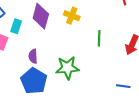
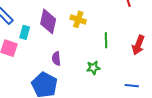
purple semicircle: (33, 56) -> (56, 59), moved
green star: (67, 68) -> (93, 68), moved, size x0.6

